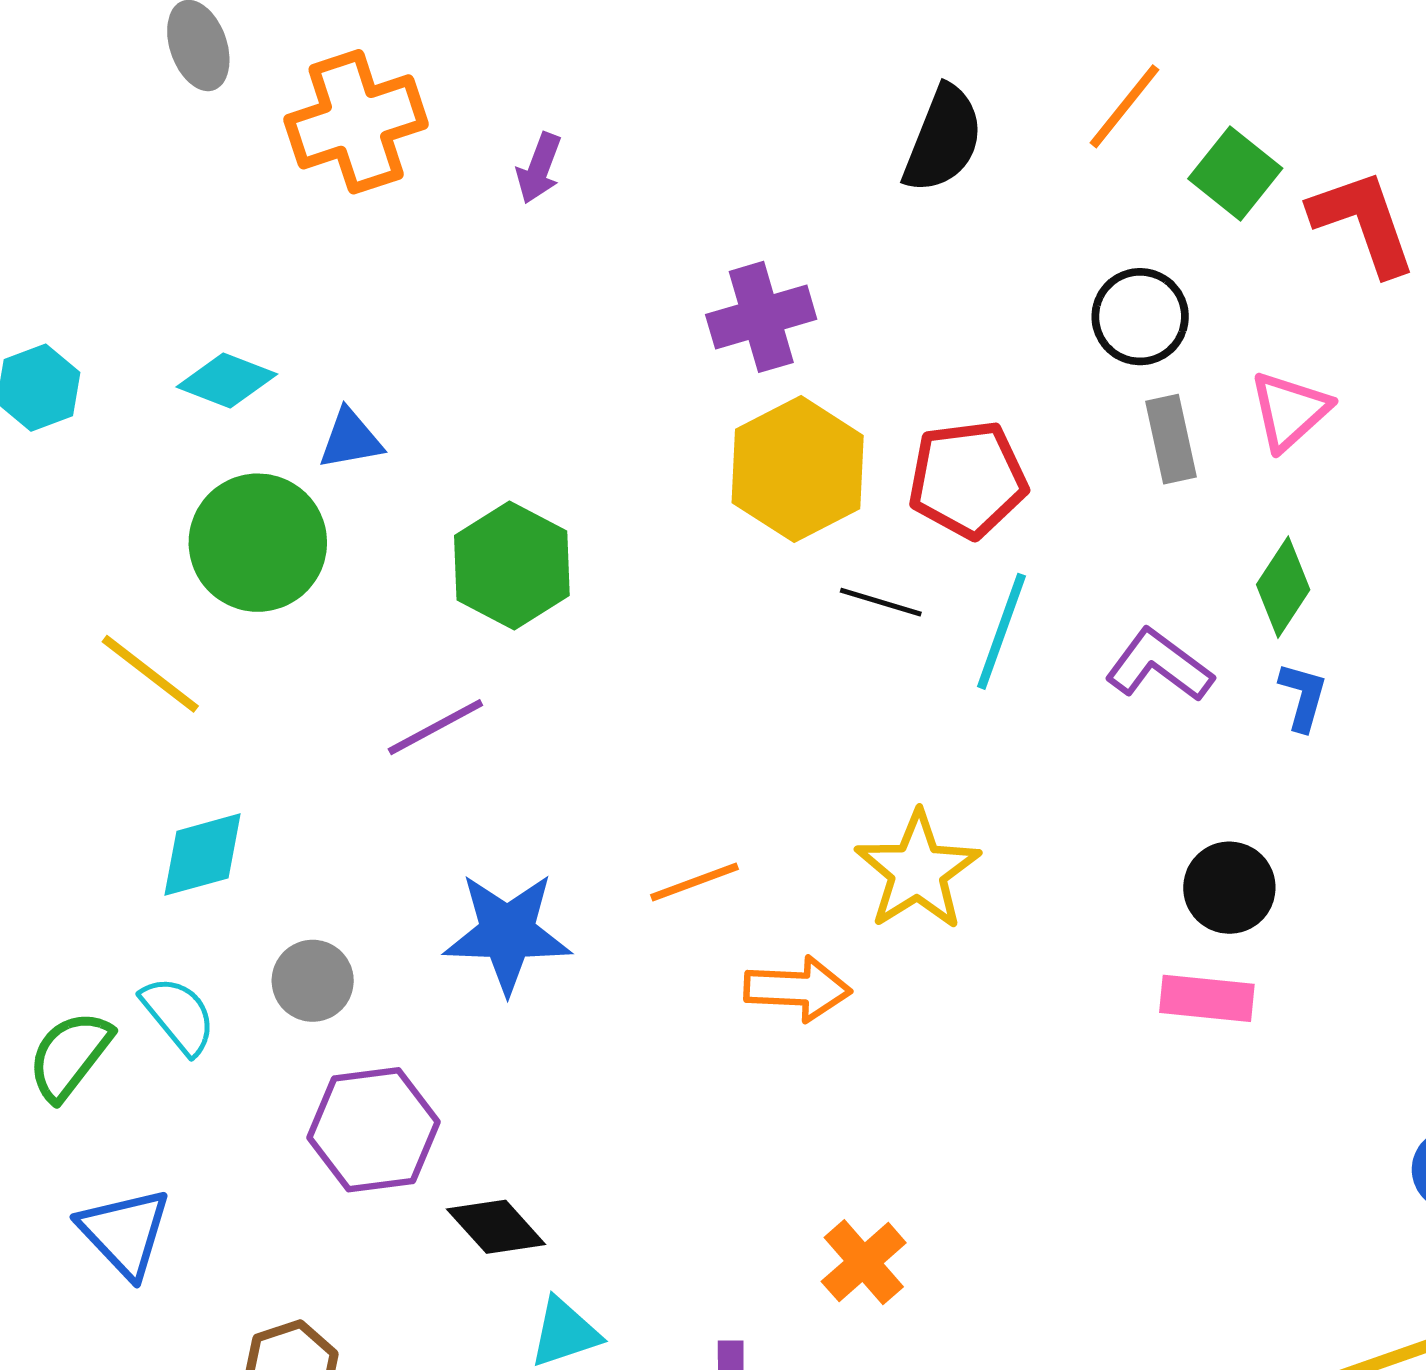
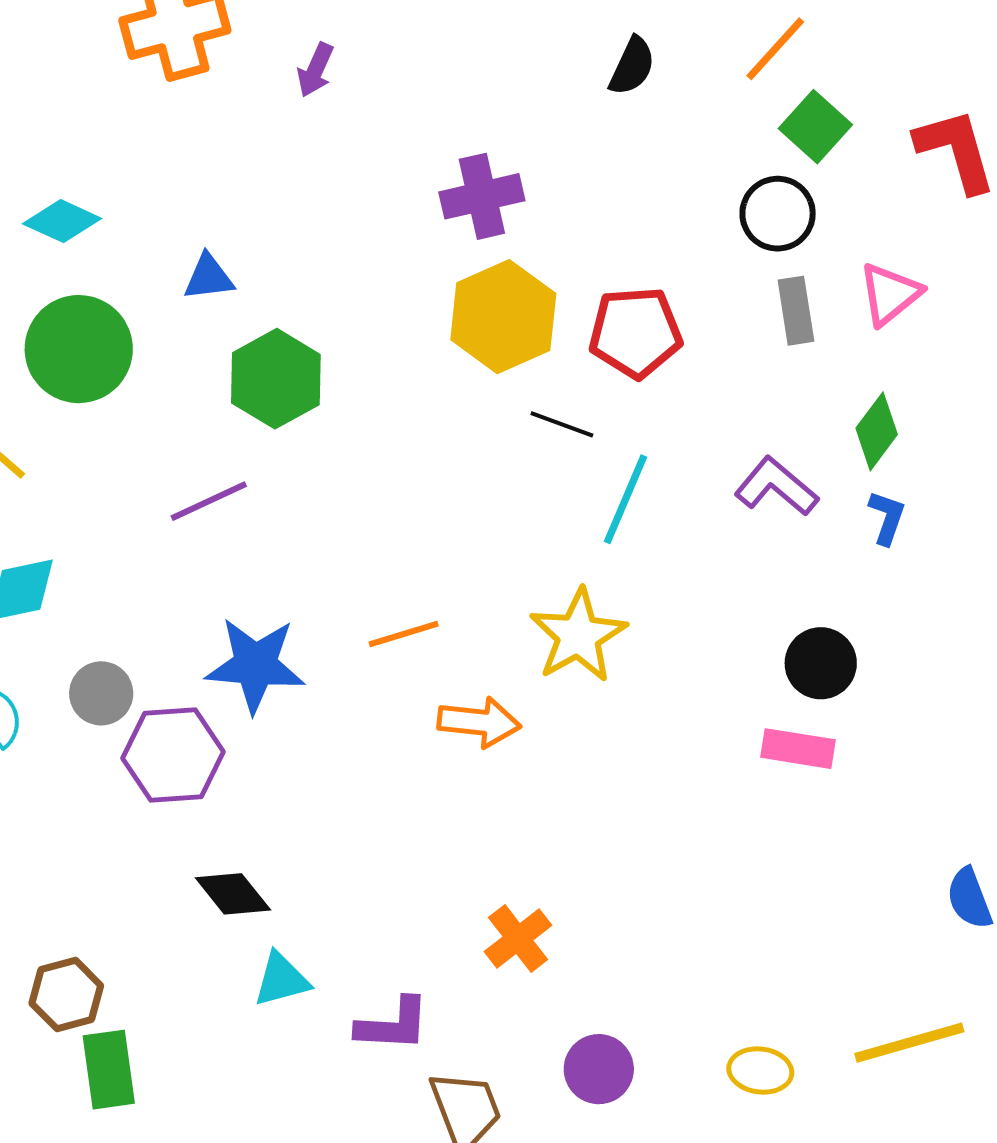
black semicircle: (943, 139) -> (632, 66), size x0.7
green square: (1235, 174) -> (815, 127), moved
blue triangle: (350, 439) -> (209, 277), moved
cyan line: (1001, 631) -> (626, 499), moved
purple hexagon: (374, 1130) -> (173, 755), moved

